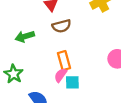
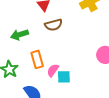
orange rectangle: (64, 61) -> (37, 59), moved

